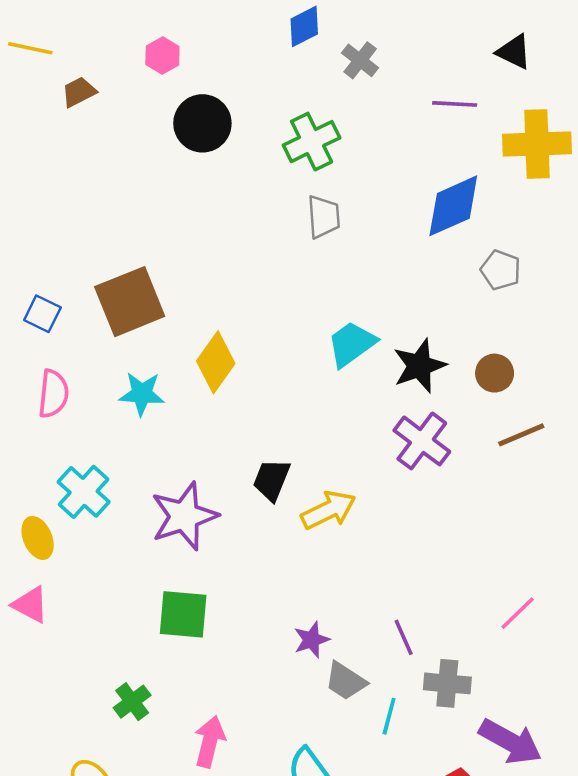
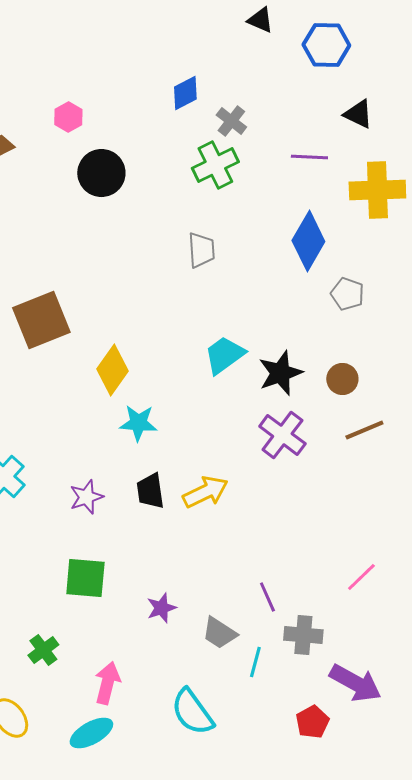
green cross: (312, 142) -> (215, 165), moved
blue diamond: (453, 206) -> (308, 241), turned -36
cyan star: (142, 394) -> (138, 423), moved
black trapezoid: (272, 480) -> (150, 491), moved, turned -30
purple star: (184, 516) -> (86, 497), size x0.6
purple star: (312, 640) -> (161, 608), moved

